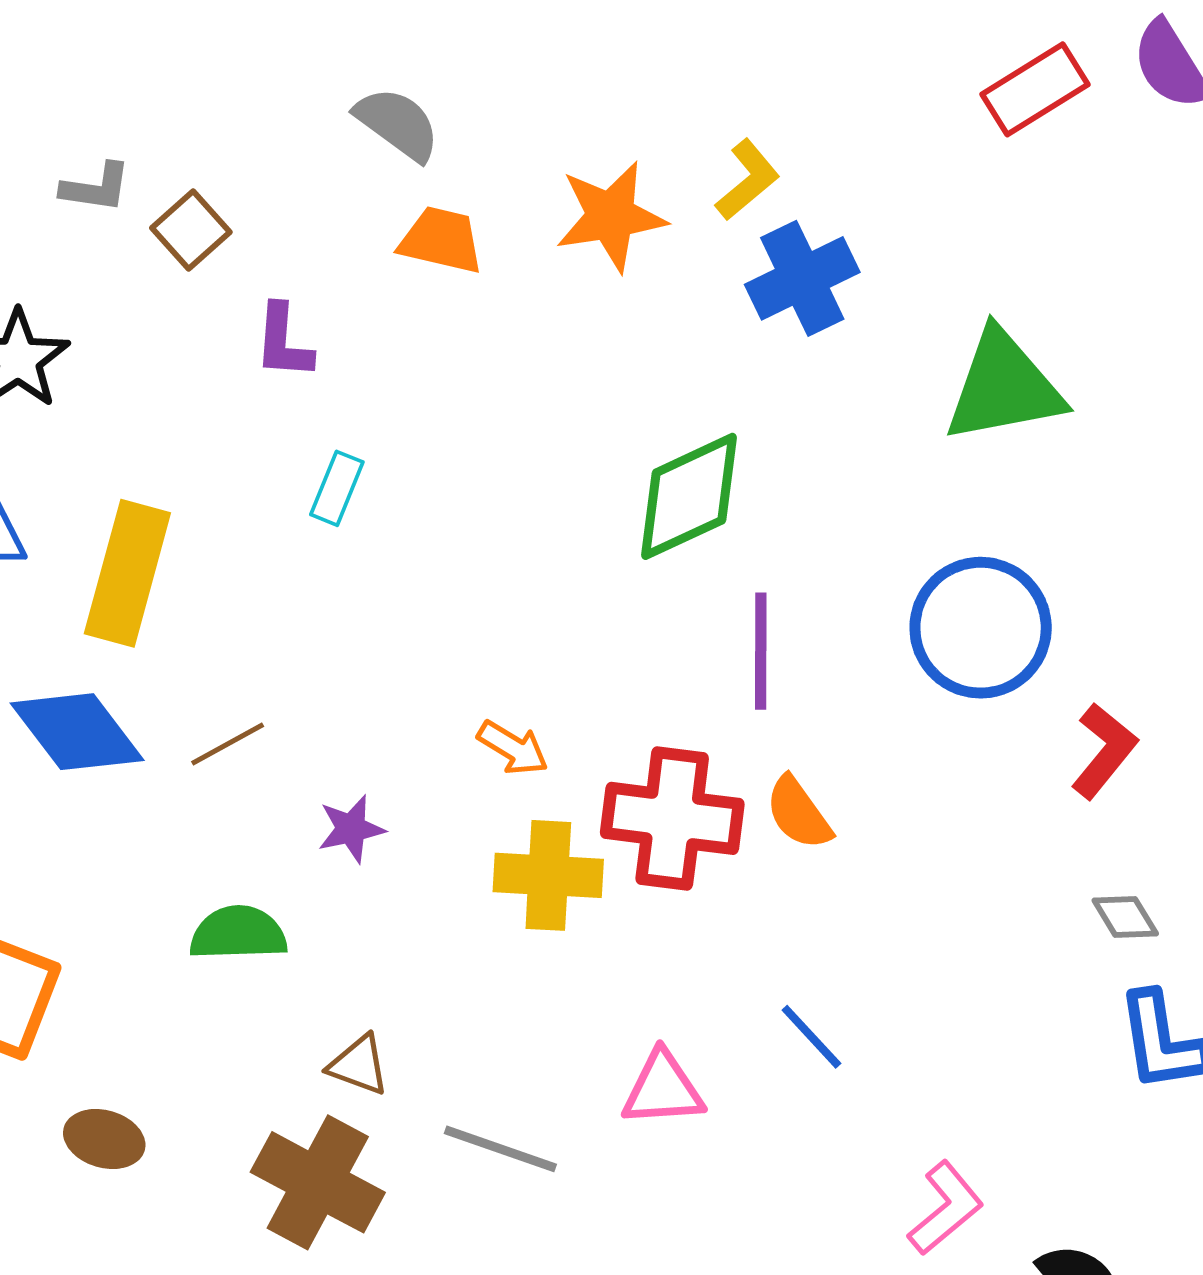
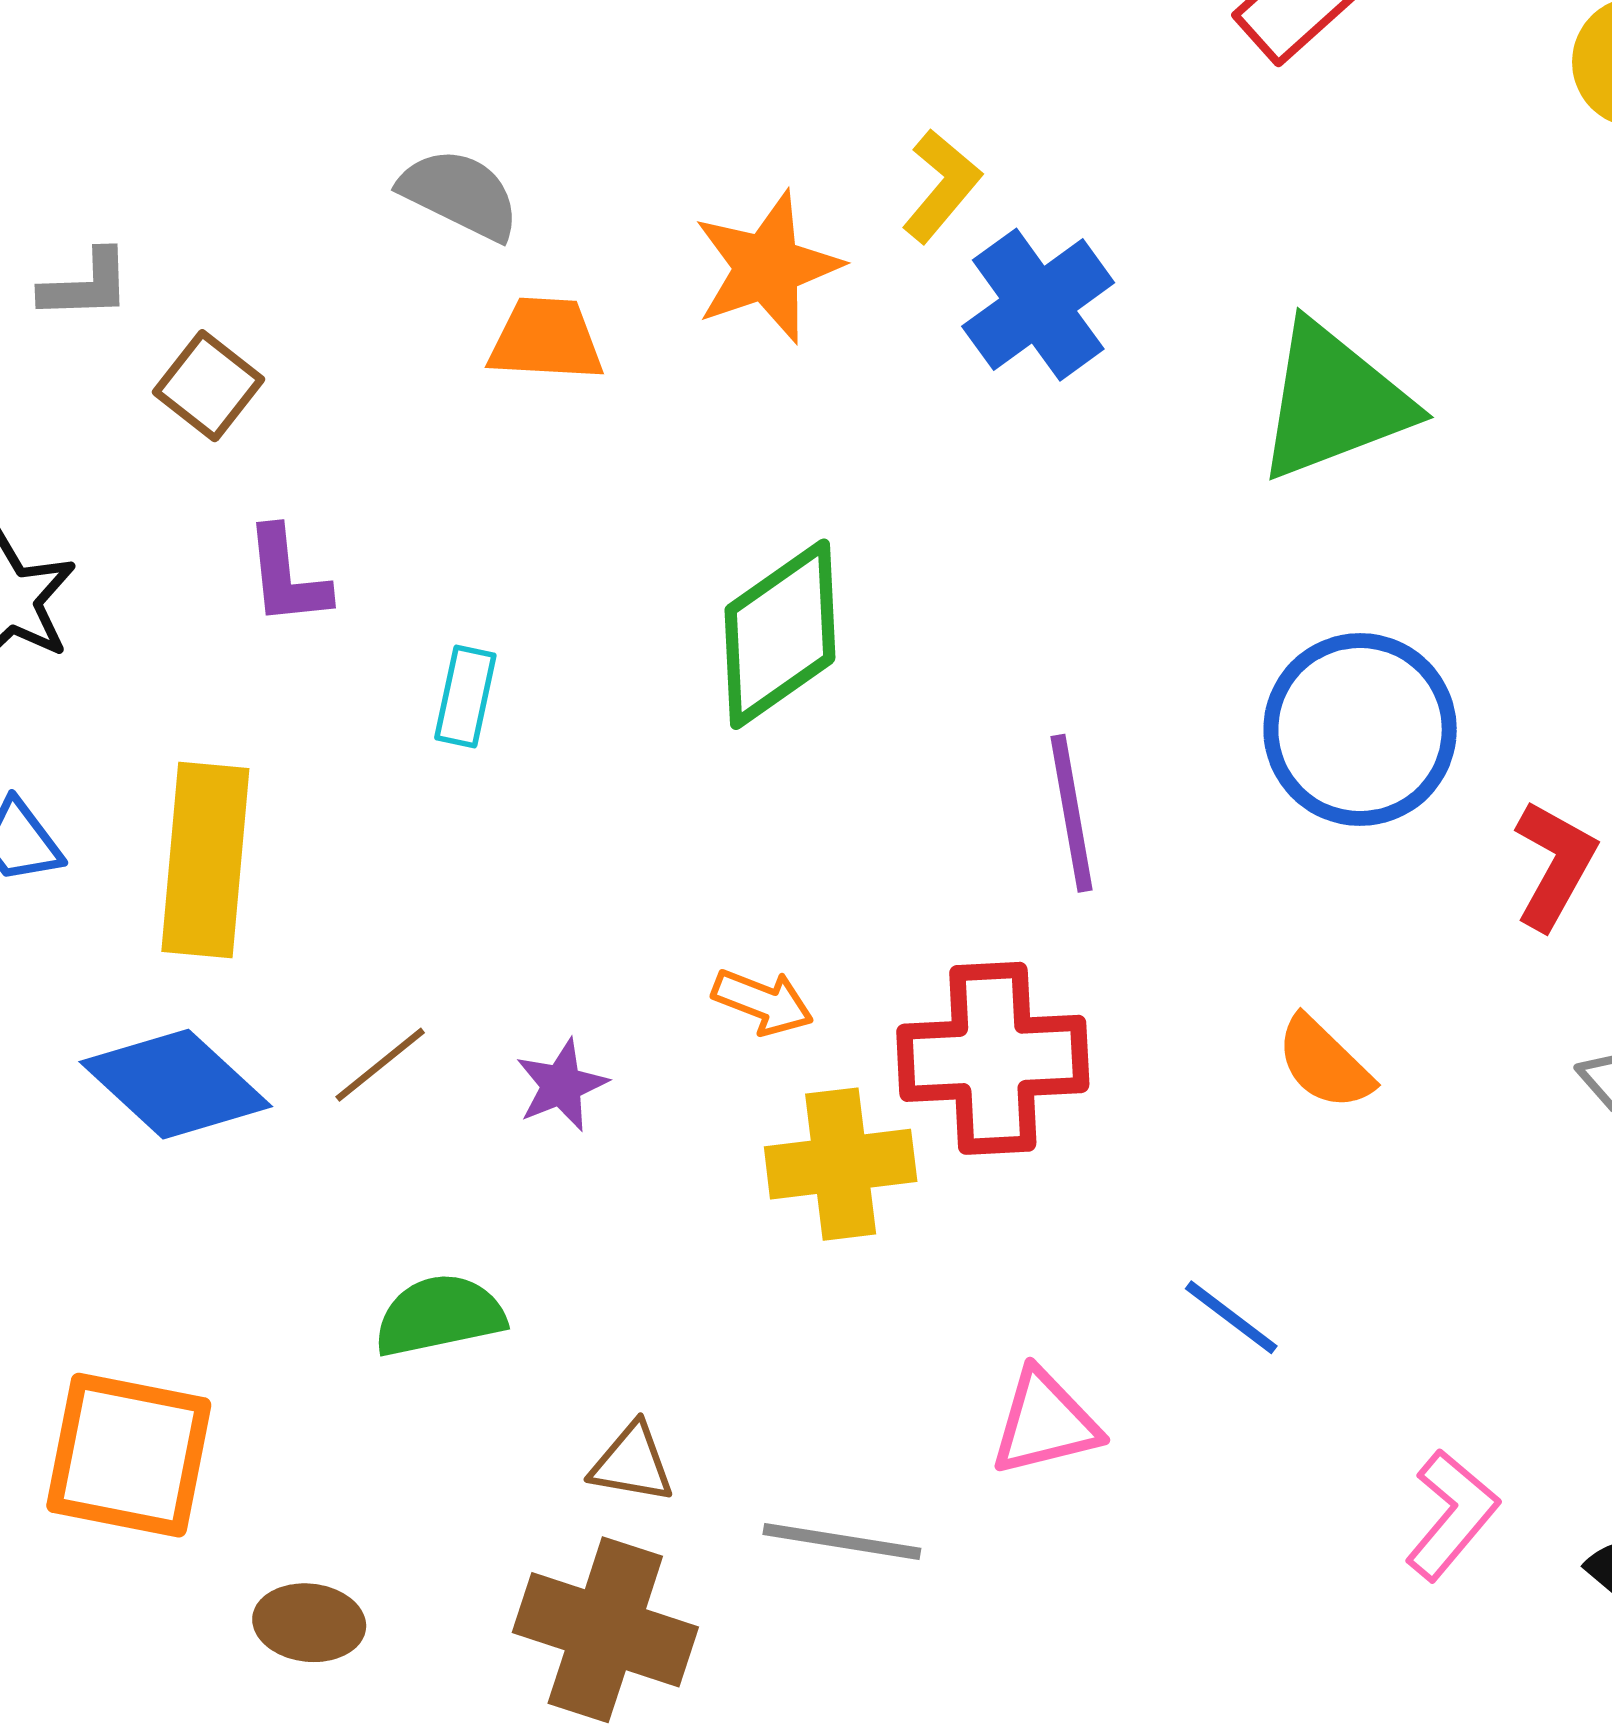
gray L-shape: (96, 188) -> (86, 285), moved
purple L-shape: (283, 342) -> (287, 576), moved
green diamond: (689, 496) -> (780, 634), moved
orange semicircle: (798, 813) -> (1324, 1063), moved
purple star: (351, 829) -> (561, 1085), moved

